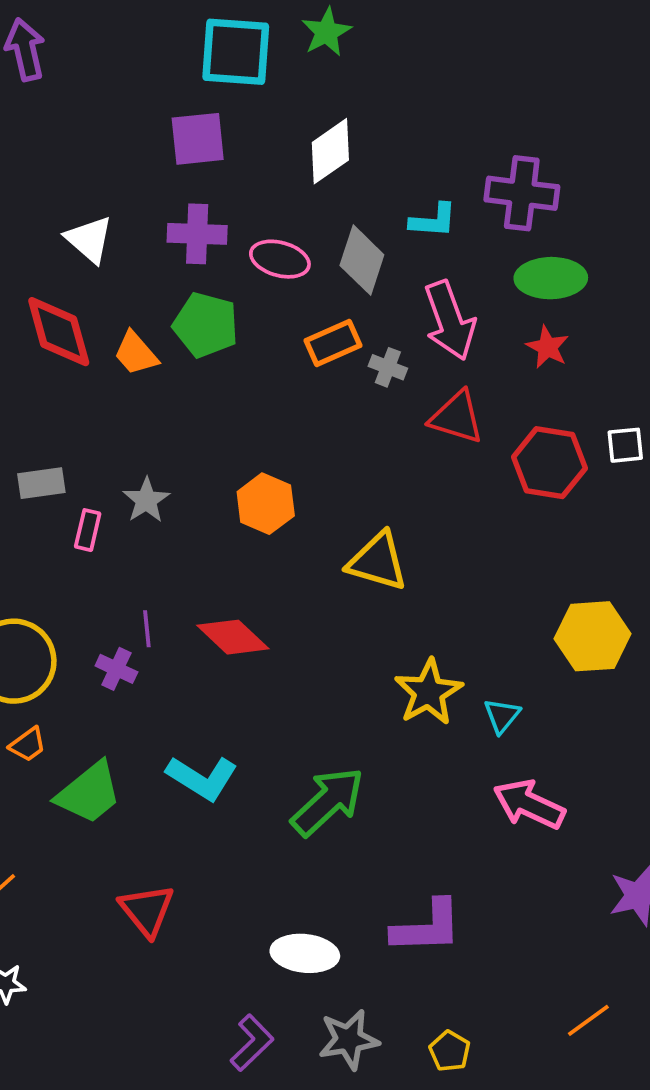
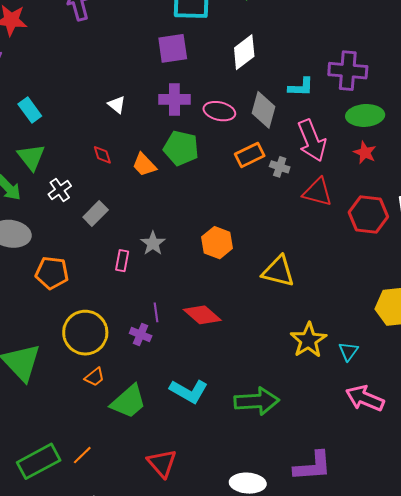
white triangle: (89, 239) -> (117, 105), size x0.7
red diamond: (59, 332) -> (102, 155), size x0.5
gray rectangle: (41, 483) -> (96, 213), moved, turned -35
green arrow: (328, 802) -> (257, 401), turned 42

